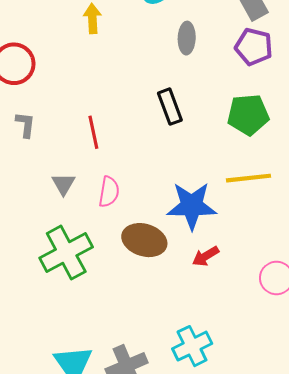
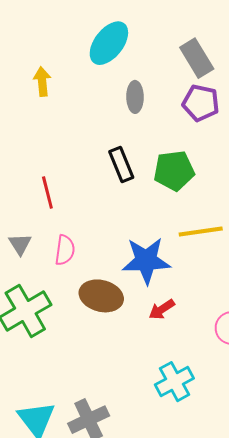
green pentagon: (248, 115) -> (174, 171), moved
cyan cross: (192, 346) -> (174, 382), moved

